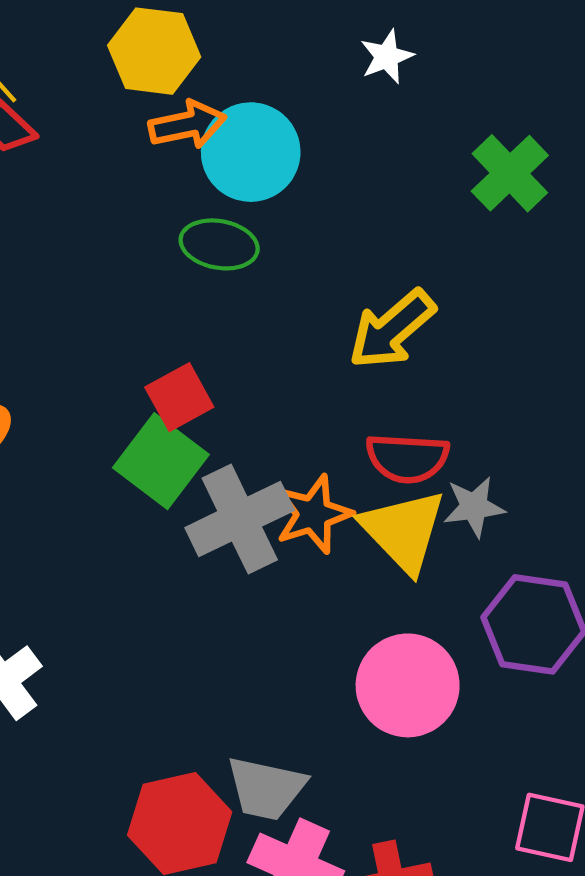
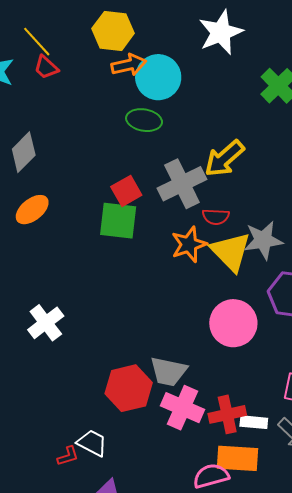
white star: (387, 57) -> (221, 32), size x1.8
red semicircle: (407, 458) -> (216, 217), moved, size x0.7
green square: (161, 461) -> (118, 221), turned -30
gray star: (474, 507) -> (263, 240), size x1.4
gray cross: (240, 519) -> (182, 184), moved

